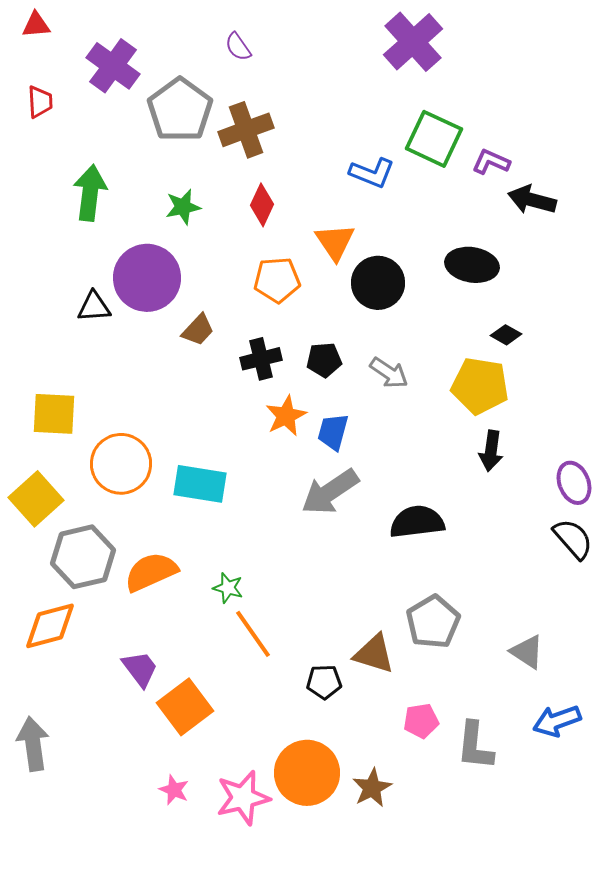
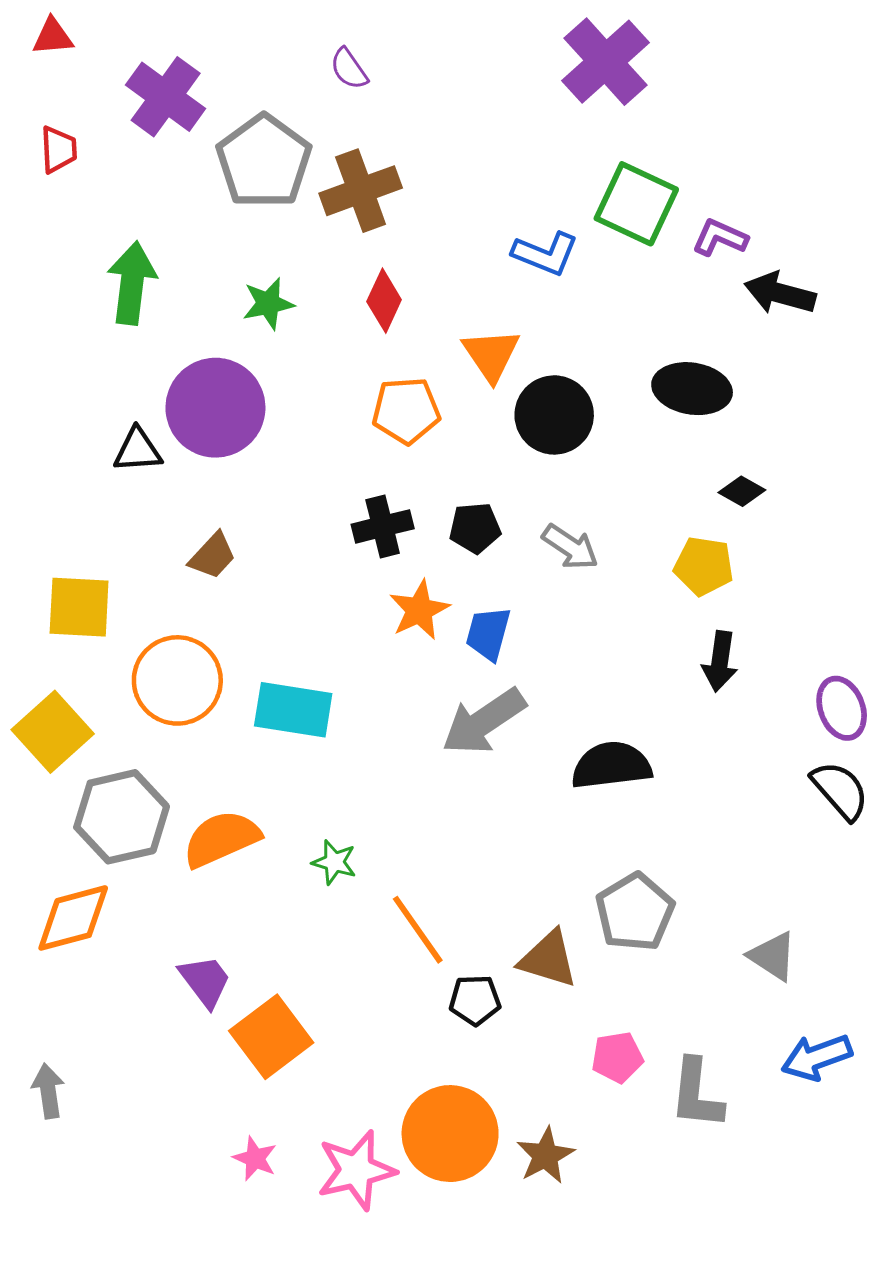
brown trapezoid: (198, 330) -> (213, 556), moved
yellow pentagon: (480, 386) -> (704, 566), size x0.7
orange line: (253, 634) -> (418, 930), moved
gray arrow: (33, 744) -> (48, 1091), size x0.7

